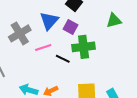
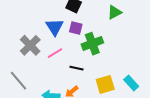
black line: (63, 59) -> (77, 68), moved

